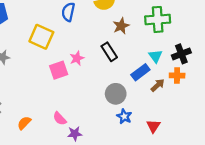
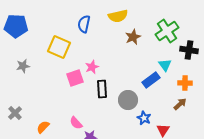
green cross: (158, 19) -> (167, 31), turned -30
black rectangle: (109, 52) -> (102, 89), moved, turned 30
black cross: (181, 54) -> (189, 50), moved, turned 30
brown arrow: (158, 85) -> (180, 104), moved
blue star: (124, 116) -> (144, 118), moved

